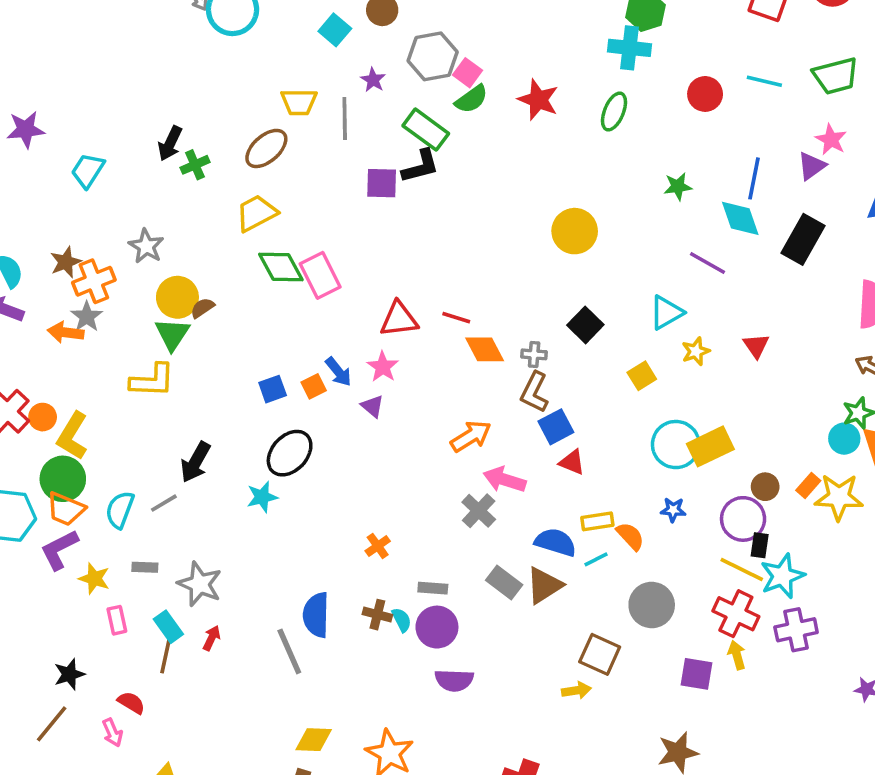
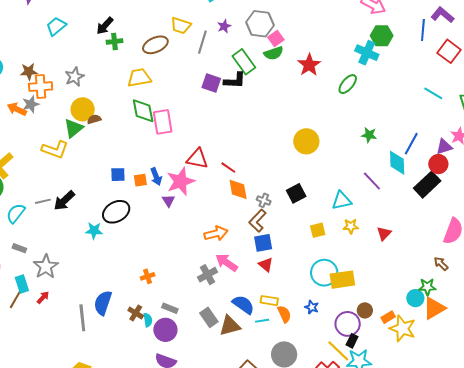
red circle: (705, 94) -> (438, 164), moved
pink star: (383, 367) -> (181, 181), size x1.6
gray line: (164, 503) -> (43, 201), moved

